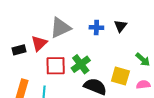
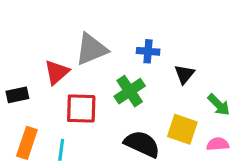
black triangle: (120, 26) -> (184, 74), moved
black rectangle: (19, 50) -> (17, 95), moved
green cross: (81, 64) -> (130, 91), moved

